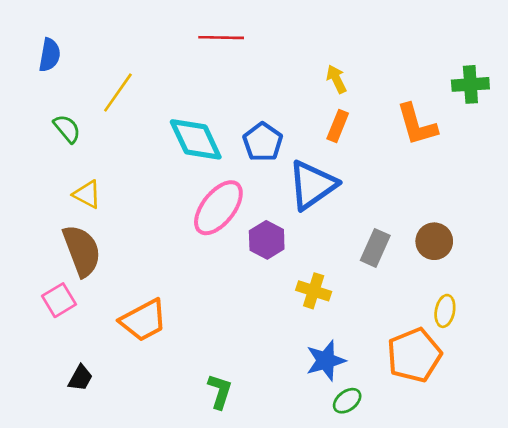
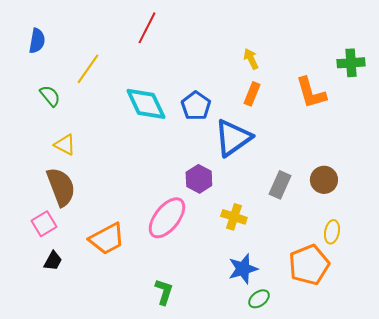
red line: (221, 38) -> (147, 28), moved, turned -64
pink ellipse: (218, 208) -> (167, 218), moved
black trapezoid: (80, 378) -> (53, 261), moved

